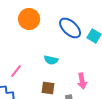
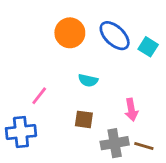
orange circle: (29, 19) -> (70, 33), moved

